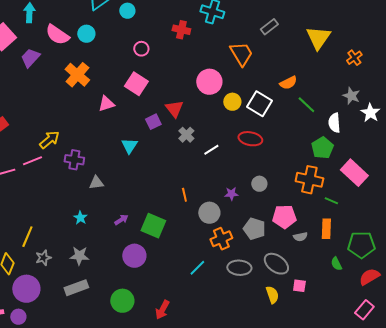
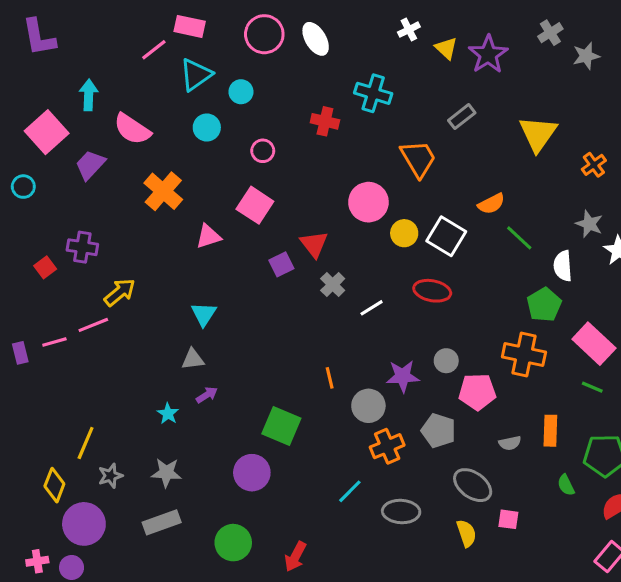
cyan circle: (86, 34) -> (207, 127), moved
cyan triangle: (129, 146) -> (204, 314), moved
purple cross: (74, 160) -> (82, 247), moved
purple star: (231, 194) -> (403, 376), size x1.5
green line: (331, 201) -> (592, 387), moved
pink pentagon: (284, 217) -> (477, 392), moved
purple arrow: (121, 220) -> (207, 395), moved
gray ellipse: (239, 268) -> (401, 512), moved

